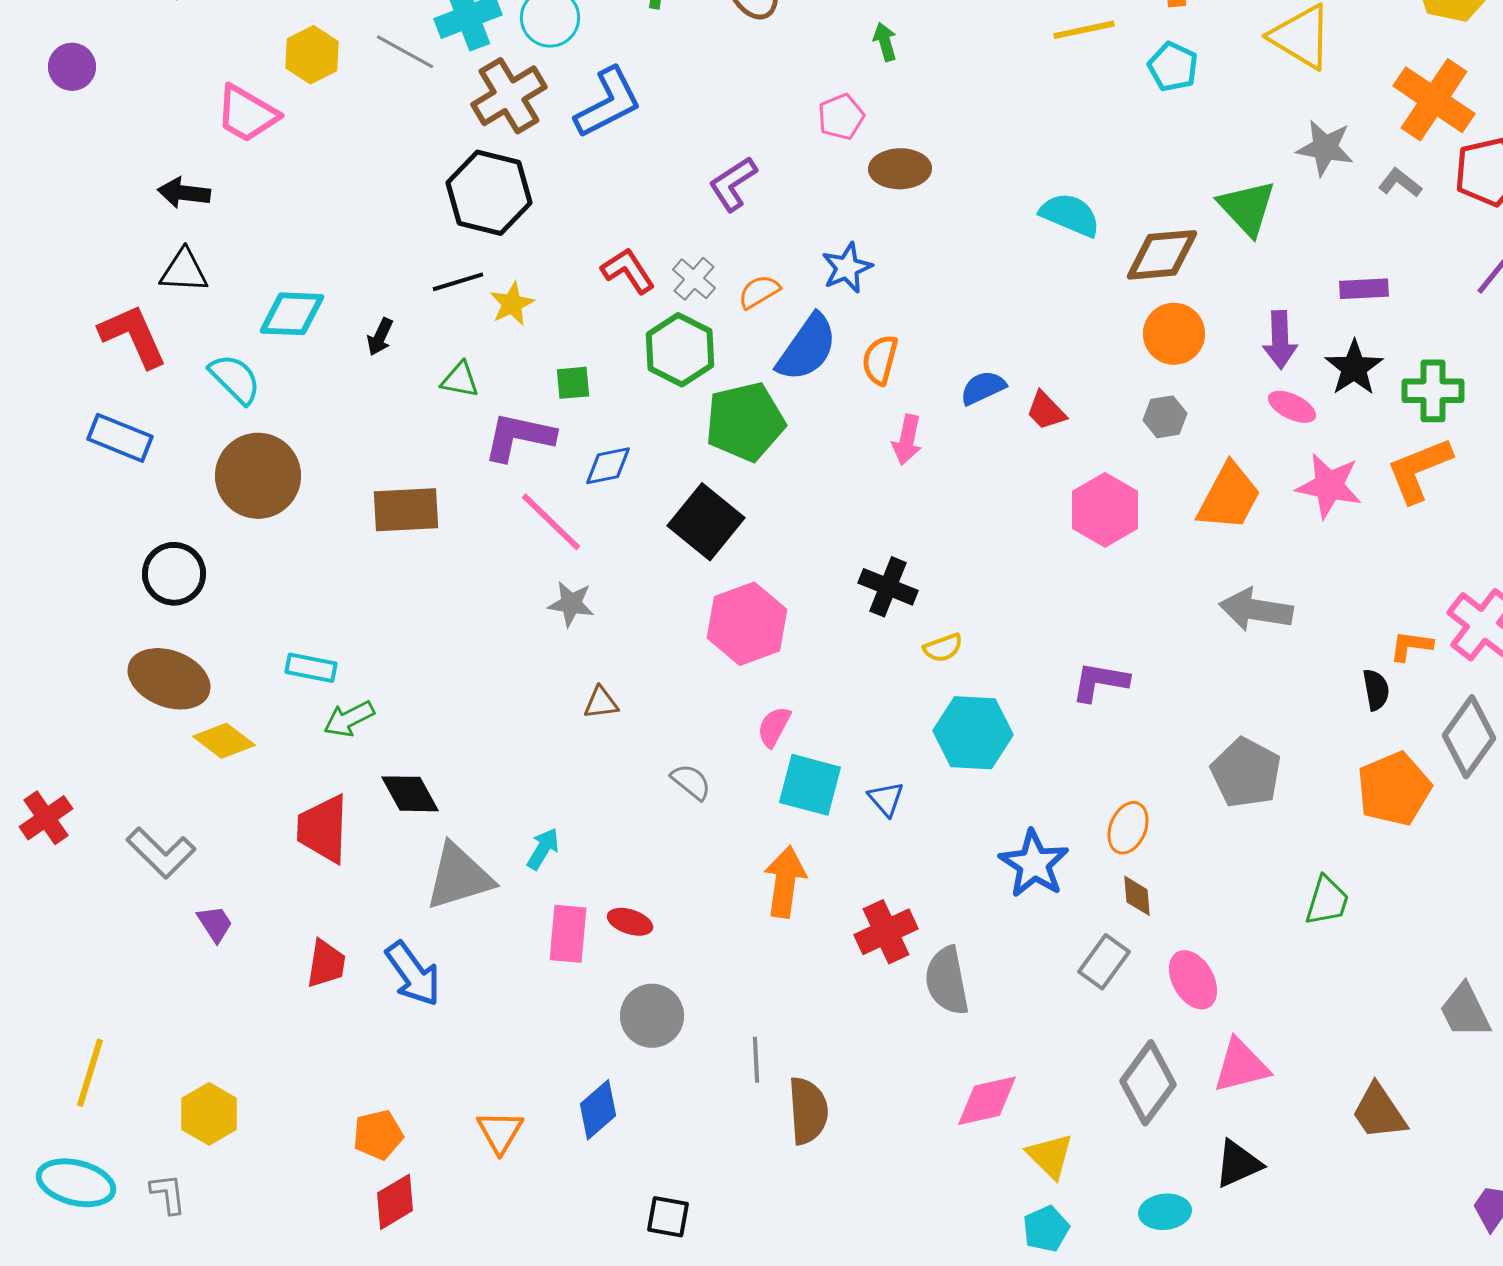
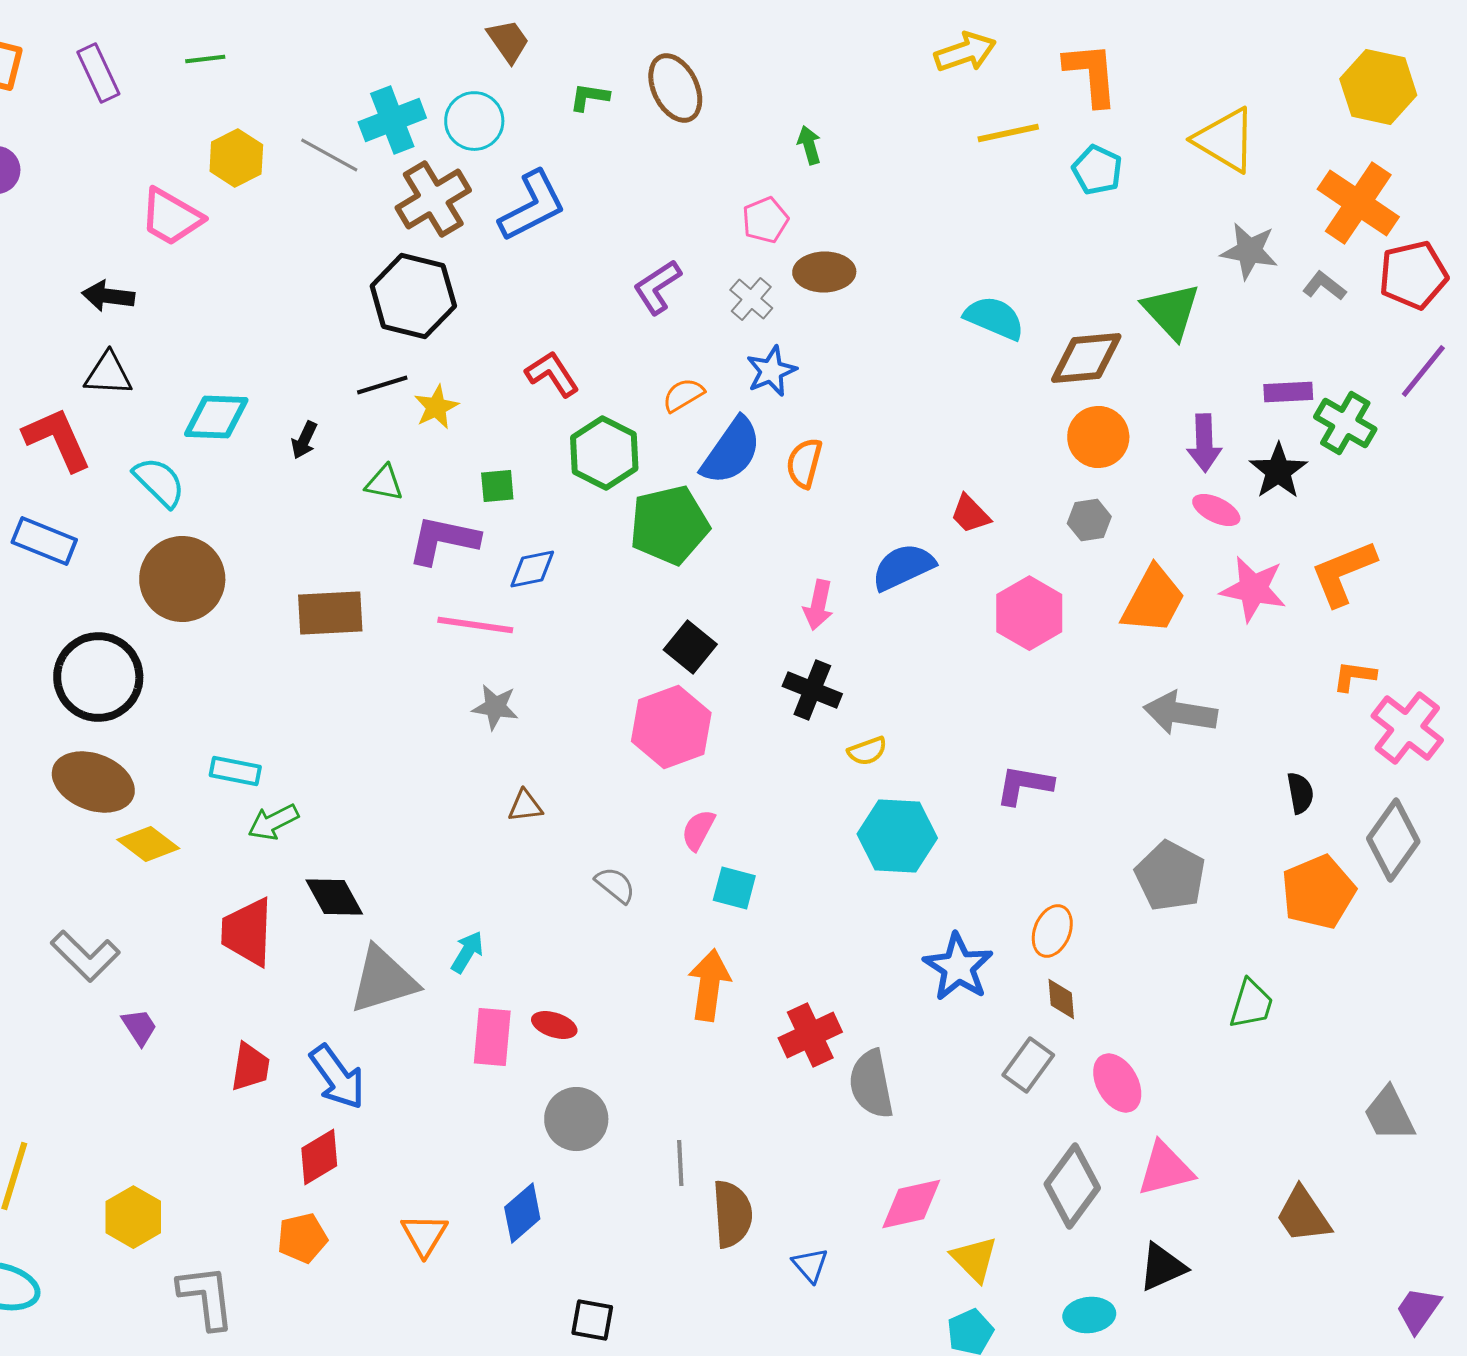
gray cross: (694, 279) -> (751, 299), moved
blue semicircle: (983, 388) -> (903, 567), moved, size x1.4
green cross: (1433, 391) -> (1345, 423), moved, turned 30
pink arrow: (907, 440) -> (818, 605), moved
pink line: (551, 522) -> (475, 625), turned -36
black square: (706, 522) -> (690, 647), moved, size x0.7
black circle: (174, 574) -> (98, 677), size x1.4
orange L-shape: (1411, 646) -> (1354, 676), moved
cyan square: (810, 785) -> (734, 888), size x0.7
blue triangle: (886, 799) -> (810, 1265), moved
gray L-shape: (168, 1194) -> (206, 1297), moved, size x1.6
red diamond: (395, 1202) -> (319, 1157), moved

